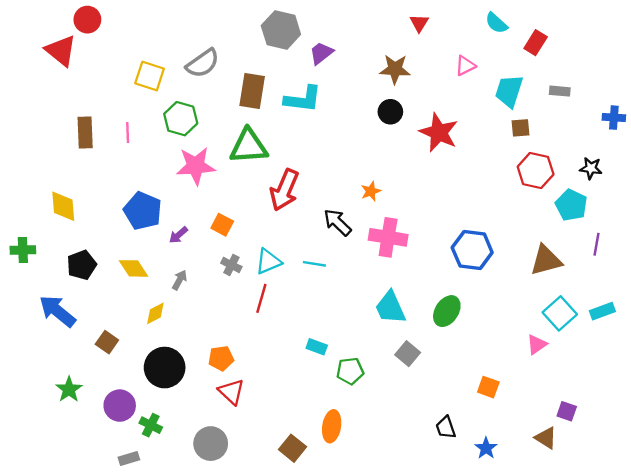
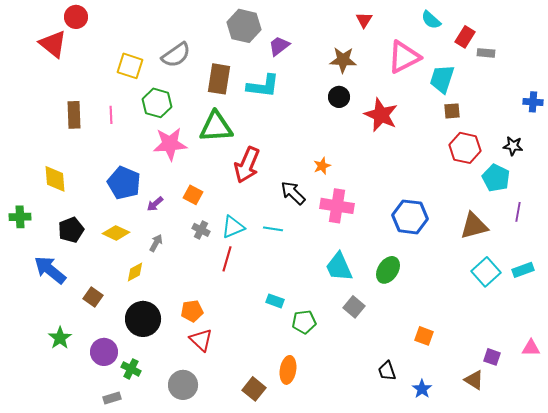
pink triangle: (465, 66) -> (404, 57), size x1.8
gray rectangle: (560, 91) -> (486, 53), moved
yellow diamond: (133, 268) -> (116, 233), turned -32
pink triangle: (537, 344) -> (531, 348), moved, turned 36

